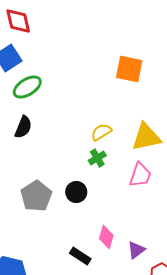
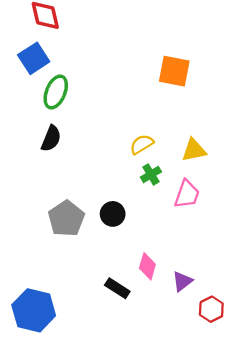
green ellipse: (27, 87) -> (56, 92), turned -36
yellow triangle: (146, 137) -> (194, 150), size x0.7
green cross: (97, 158) -> (151, 174), moved

